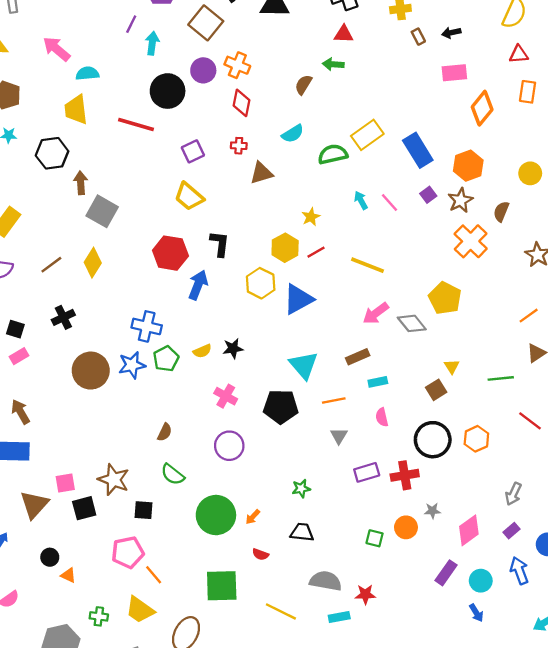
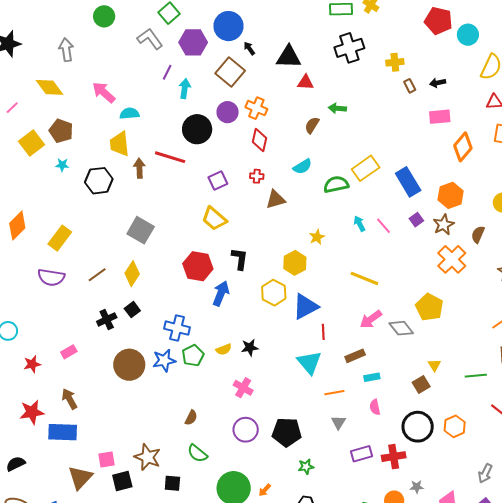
red triangle: (344, 34) -> (306, 82), moved
brown arrow: (81, 183) -> (139, 168), moved
red line: (316, 252) -> (323, 332), moved, turned -63
black square: (15, 329) -> (132, 310), moved, turned 35
black pentagon: (281, 407) -> (287, 432), moved

